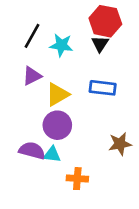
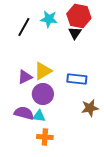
cyan star: (61, 45) -> (49, 19), moved
purple triangle: (32, 76) -> (25, 77), moved
blue rectangle: (103, 88) -> (77, 79), moved
orange cross: (77, 179) -> (45, 137), moved

